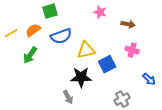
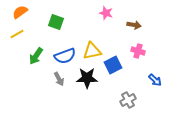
green square: (50, 11) -> (56, 22), moved, turned 35
orange semicircle: (33, 30) -> (20, 12), moved
blue semicircle: (61, 36) -> (65, 56), moved
gray arrow: (68, 97) -> (59, 79), moved

